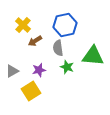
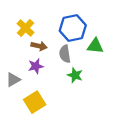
brown arrow: (35, 41) -> (39, 46), turned -136
green triangle: (93, 56) -> (95, 46), moved, size x0.7
purple star: (39, 70) -> (36, 66), moved

